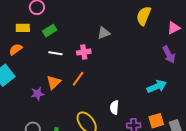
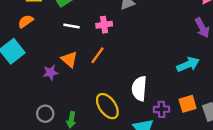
orange triangle: (54, 82) -> (69, 59), turned -35
white semicircle: (114, 107) -> (139, 88), size x1.5

